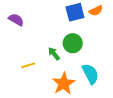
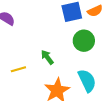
green circle: (73, 43) -> (84, 41), moved

